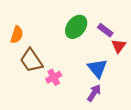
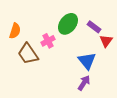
pink cross: (54, 77) -> (48, 41), moved

